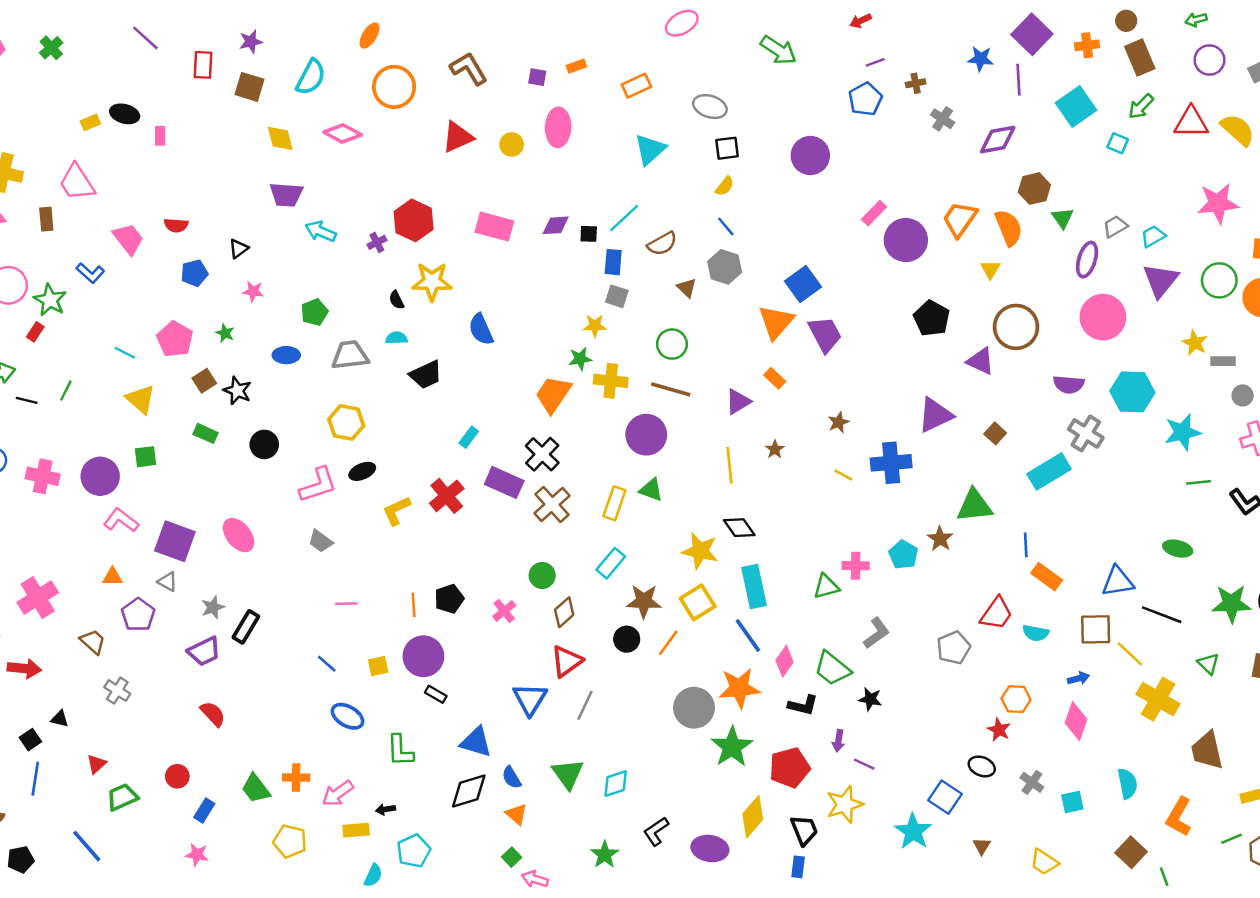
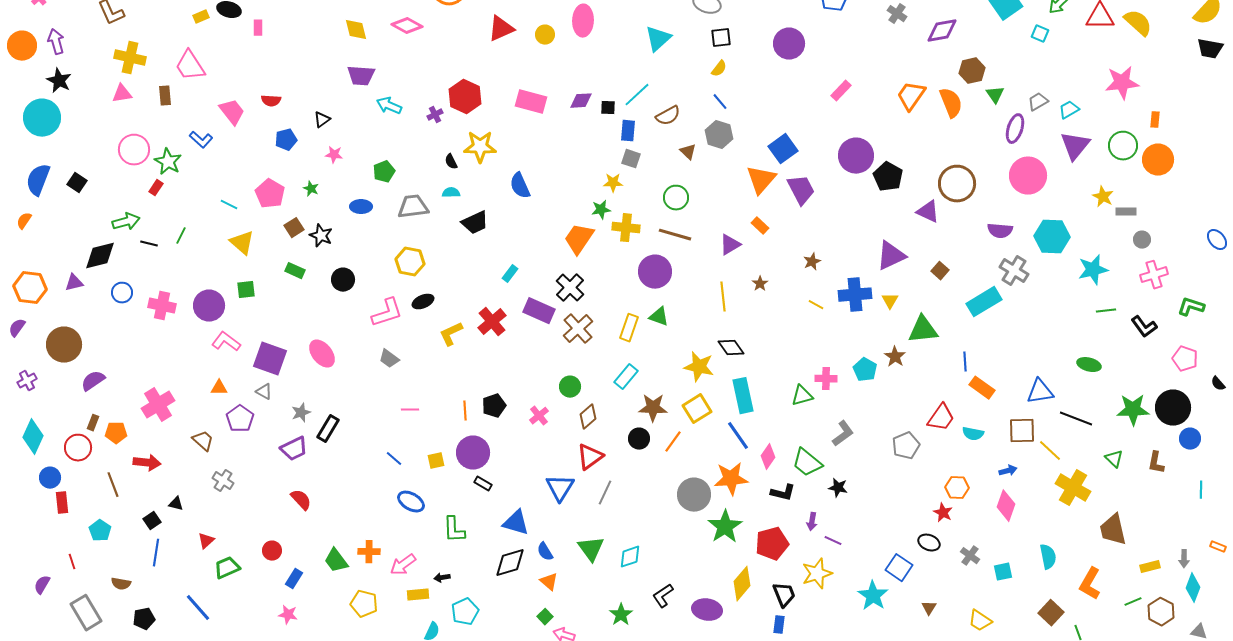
purple circle: (906, 240) -> (856, 156), moved
yellow triangle: (990, 269) -> (890, 301), moved

